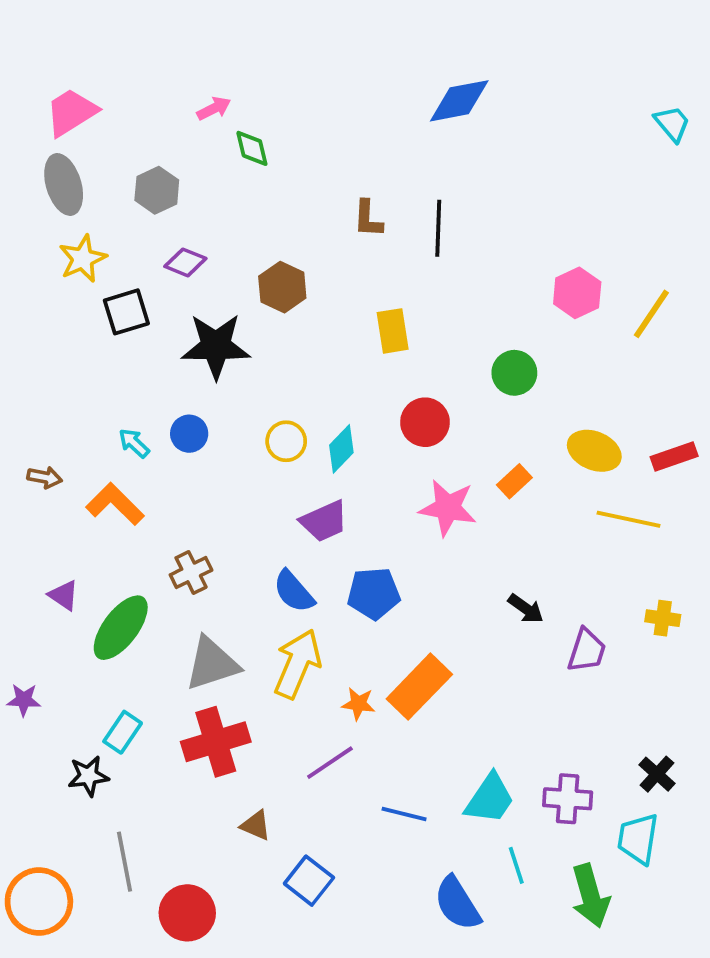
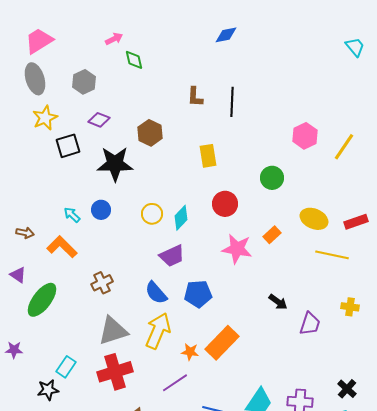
blue diamond: (459, 101) -> (226, 35), moved, size x0.7
purple triangle: (64, 595) -> (18, 275), moved
green ellipse: (121, 628) -> (42, 300), moved

